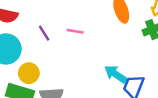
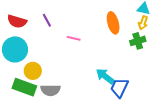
purple line: (44, 33) -> (47, 20), moved

